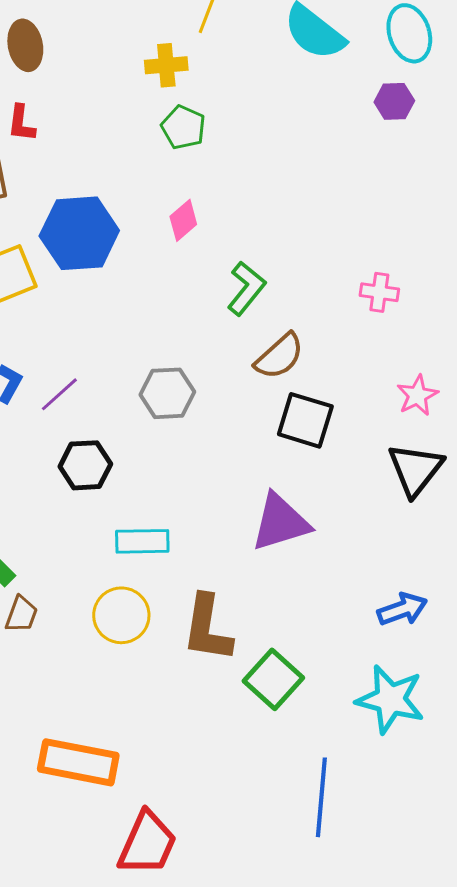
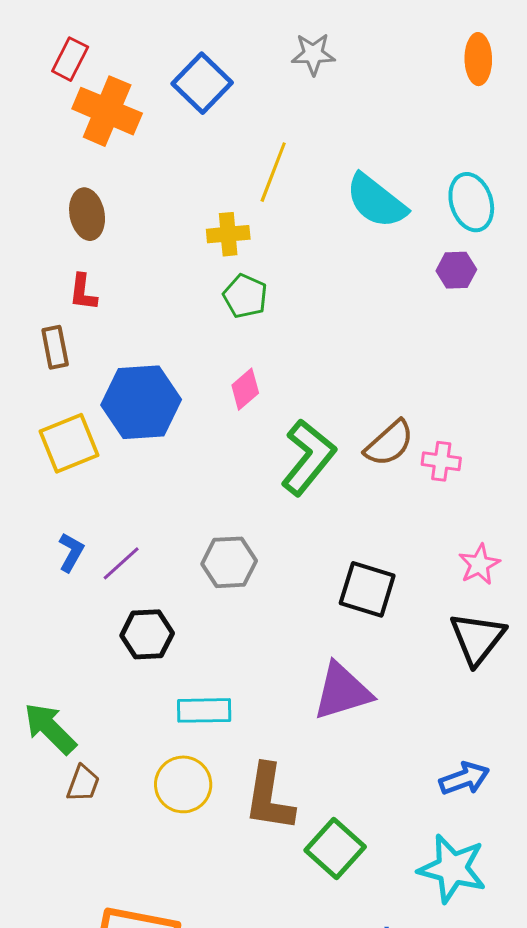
green L-shape: (246, 288) -> (308, 457), size x1.4
brown semicircle: (279, 356) -> (389, 443), moved

